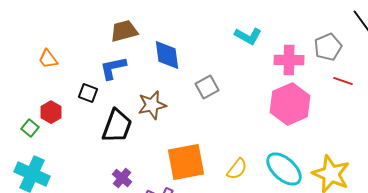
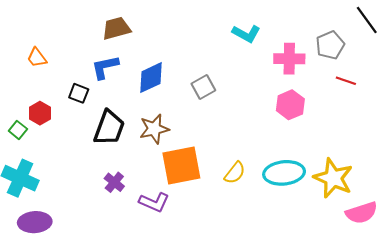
blue diamond: (167, 55) -> (151, 78), moved, turned 72
pink hexagon: (290, 104) -> (290, 105), size x0.7
brown star: (152, 105) -> (154, 129), moved
cyan ellipse: (284, 169) -> (284, 173), turned -48

